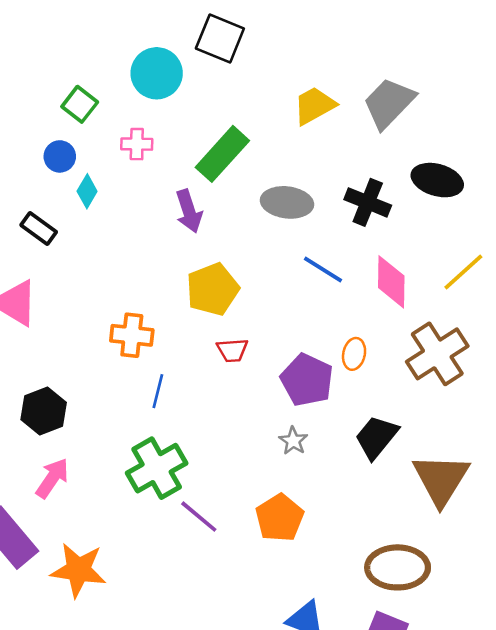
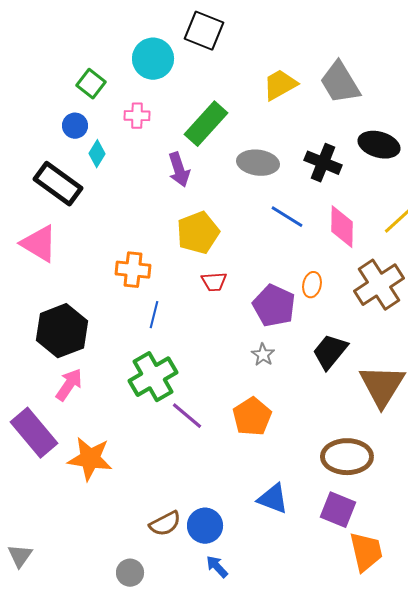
gray trapezoid: (389, 103) -> (340, 83), turned -75
black rectangle: (39, 228) -> (58, 184), size x1.6
black hexagon: (44, 411) -> (62, 331), size x1.4

